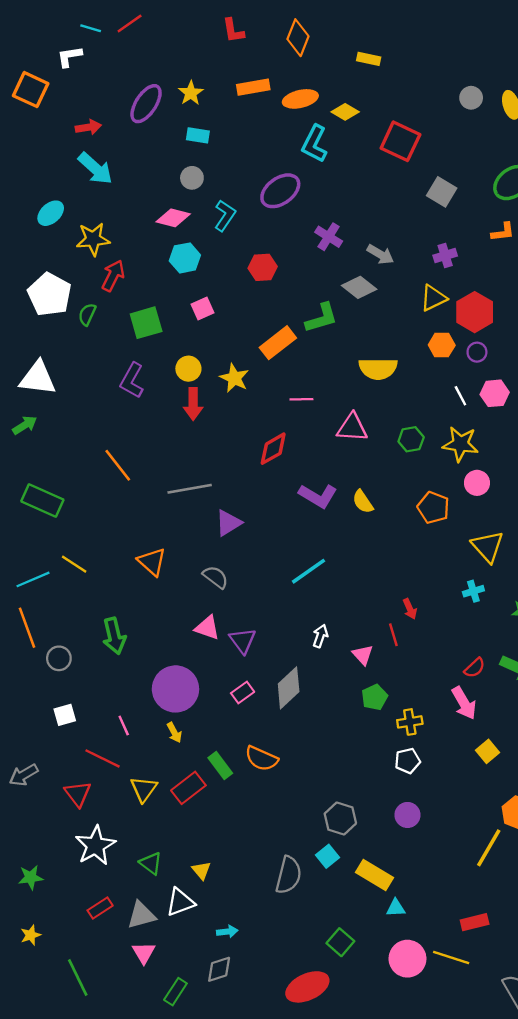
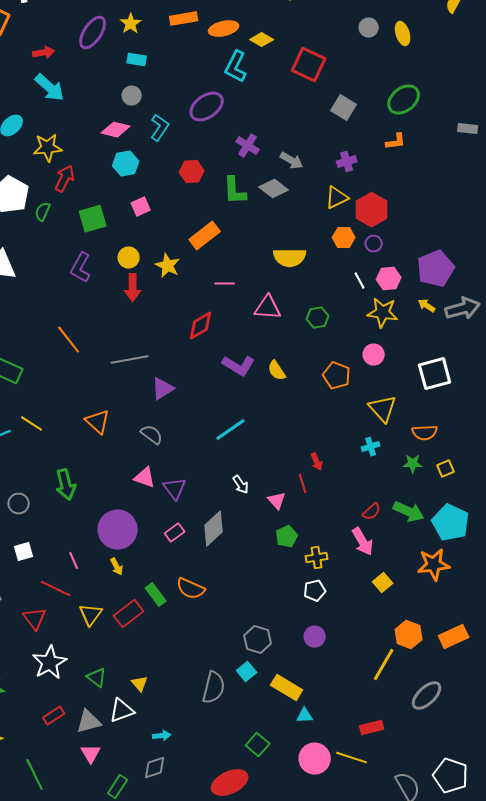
green L-shape: (322, 318) -> (235, 191), moved, turned 104
yellow star: (460, 444) -> (383, 313), moved
white arrow: (320, 636) -> (241, 485), turned 126

